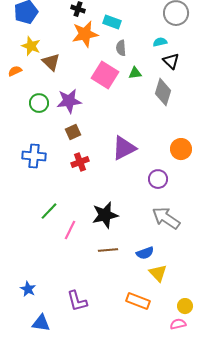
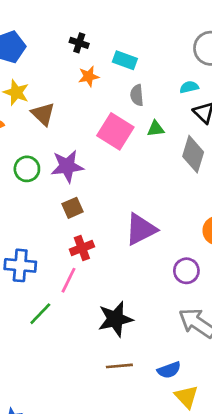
orange star: (85, 34) -> (89, 76), size x0.6
blue cross: (34, 156) -> (20, 265), moved
pink line: (70, 230) -> (68, 280), moved

